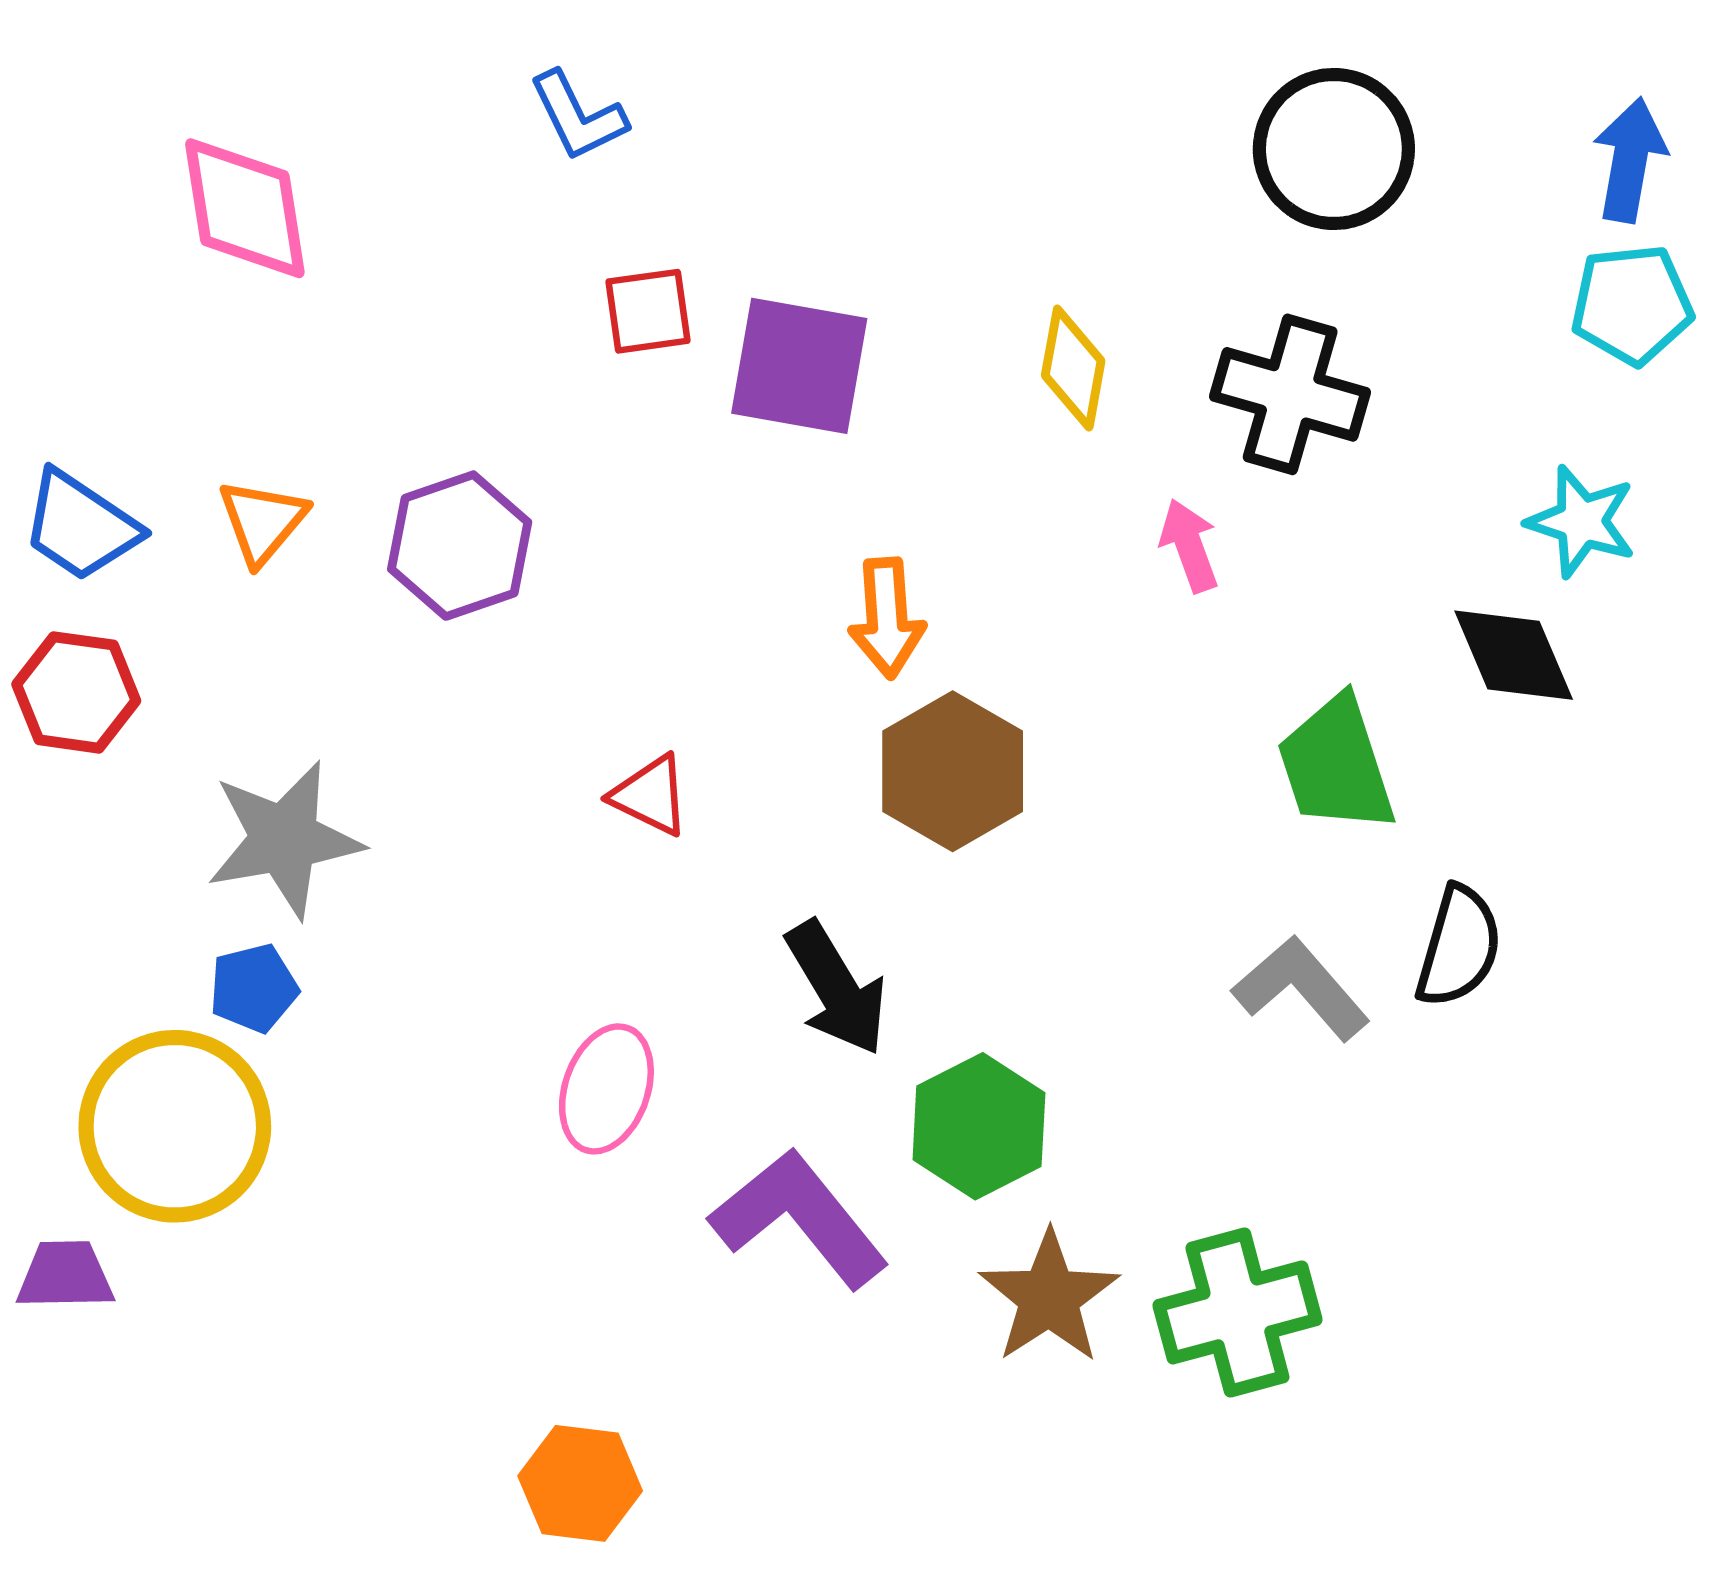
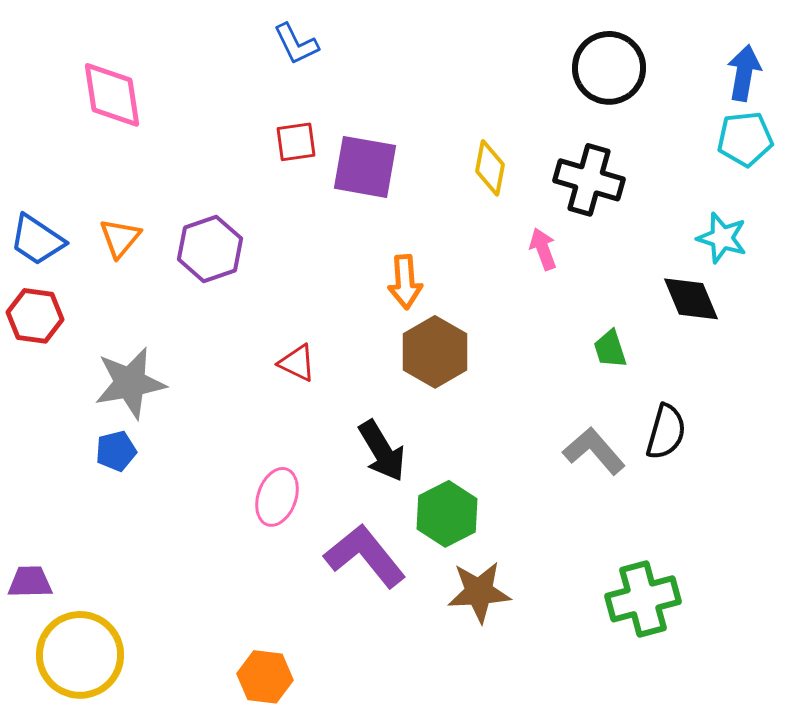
blue L-shape: (578, 116) -> (296, 44), moved
green trapezoid: (1336, 765) -> (610, 349), size x0.6
yellow circle: (175, 1126) -> (80, 655), moved
brown star: (1049, 1297) -> (479, 592), turned 30
green cross: (1237, 1312) -> (643, 599), moved

